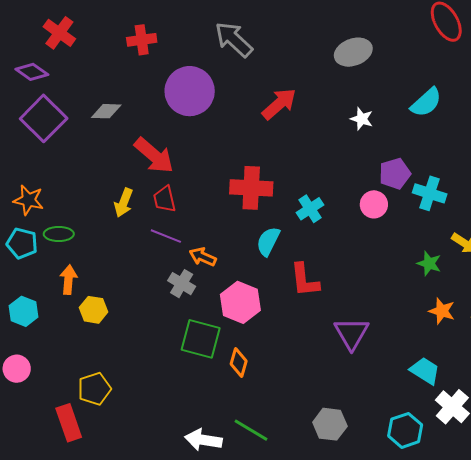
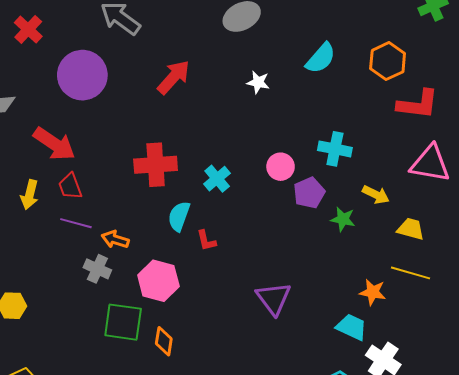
red cross: (142, 40) -> (28, 29), turned -32
purple pentagon: (395, 174) -> (309, 193), moved
red L-shape: (305, 280) -> (206, 241), moved, size x0.6
orange star: (442, 311) -> (373, 292), moved

